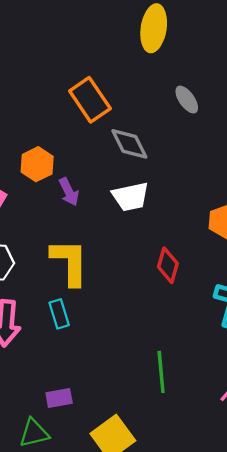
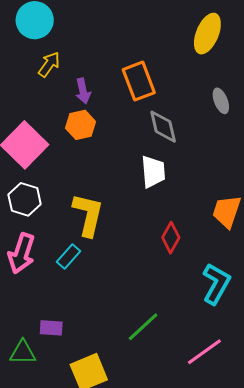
purple arrow: (69, 192) -> (83, 91), moved
white trapezoid: (130, 197) -> (153, 172), turned -96
cyan rectangle: (59, 314) -> (69, 257), turned 45
green line: (161, 372) -> (143, 327), turned 39

